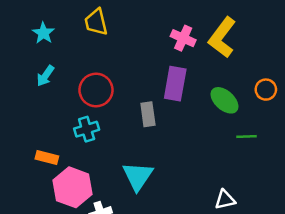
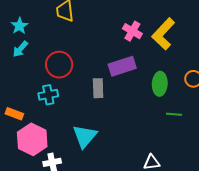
cyan star: (43, 33) -> (19, 26), moved
purple rectangle: (175, 84) -> (122, 66), turned 56
green ellipse: (224, 100) -> (160, 84), turned 45

